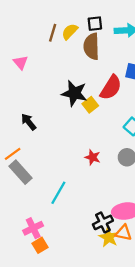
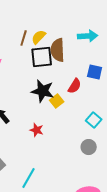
black square: (95, 24) -> (42, 57), moved, size x1.6
red semicircle: (111, 88) -> (75, 86), size x0.7
red star: (93, 157) -> (37, 130), moved

